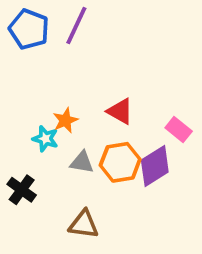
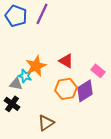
orange star: (65, 120) -> (36, 66), size x1.5
gray triangle: (82, 162) -> (16, 84), moved
brown triangle: (84, 224) -> (46, 123), turned -42

